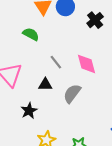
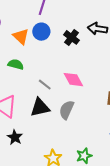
black triangle: (45, 85) -> (40, 107), size x1.5
black star: (29, 111) -> (15, 137), moved

